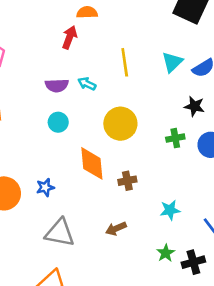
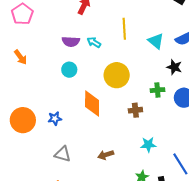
cyan triangle: (172, 62) -> (156, 41), moved, turned -42
brown cross: (127, 181) -> (135, 110), moved
gray triangle: (60, 233) -> (63, 154), size x0.7

